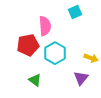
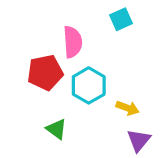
yellow arrow: (91, 58) -> (127, 108), moved
purple triangle: (81, 78) -> (139, 140), moved

